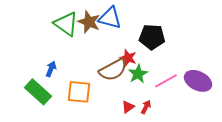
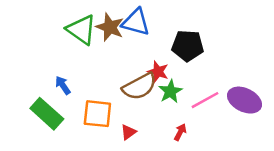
blue arrow: (51, 69) -> (63, 85), turned -56
red triangle: (128, 107) -> (128, 132), moved

